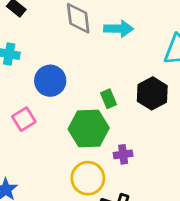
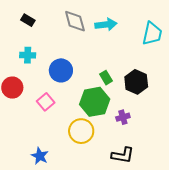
black hexagon: (152, 93) -> (136, 82), moved
yellow circle: (88, 178) -> (81, 131), moved

